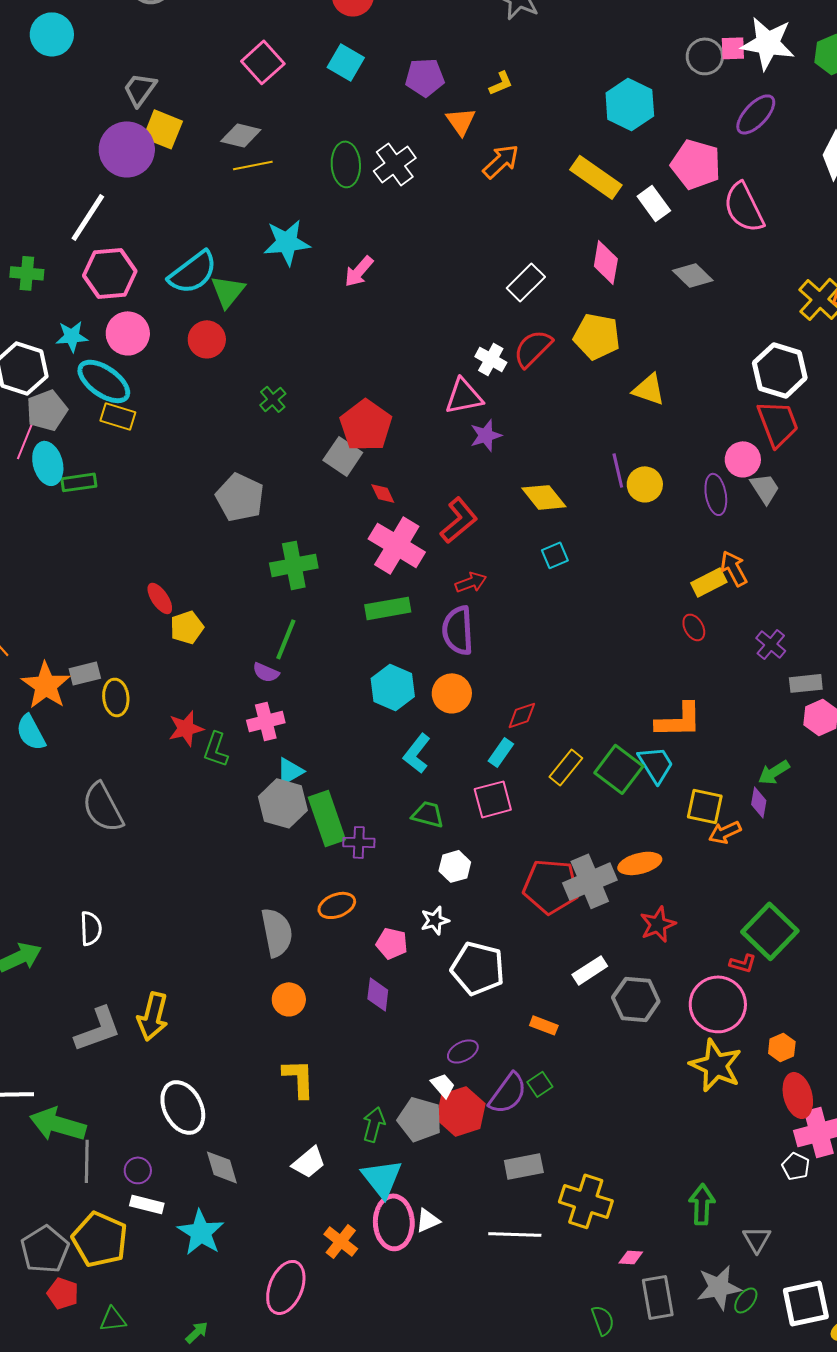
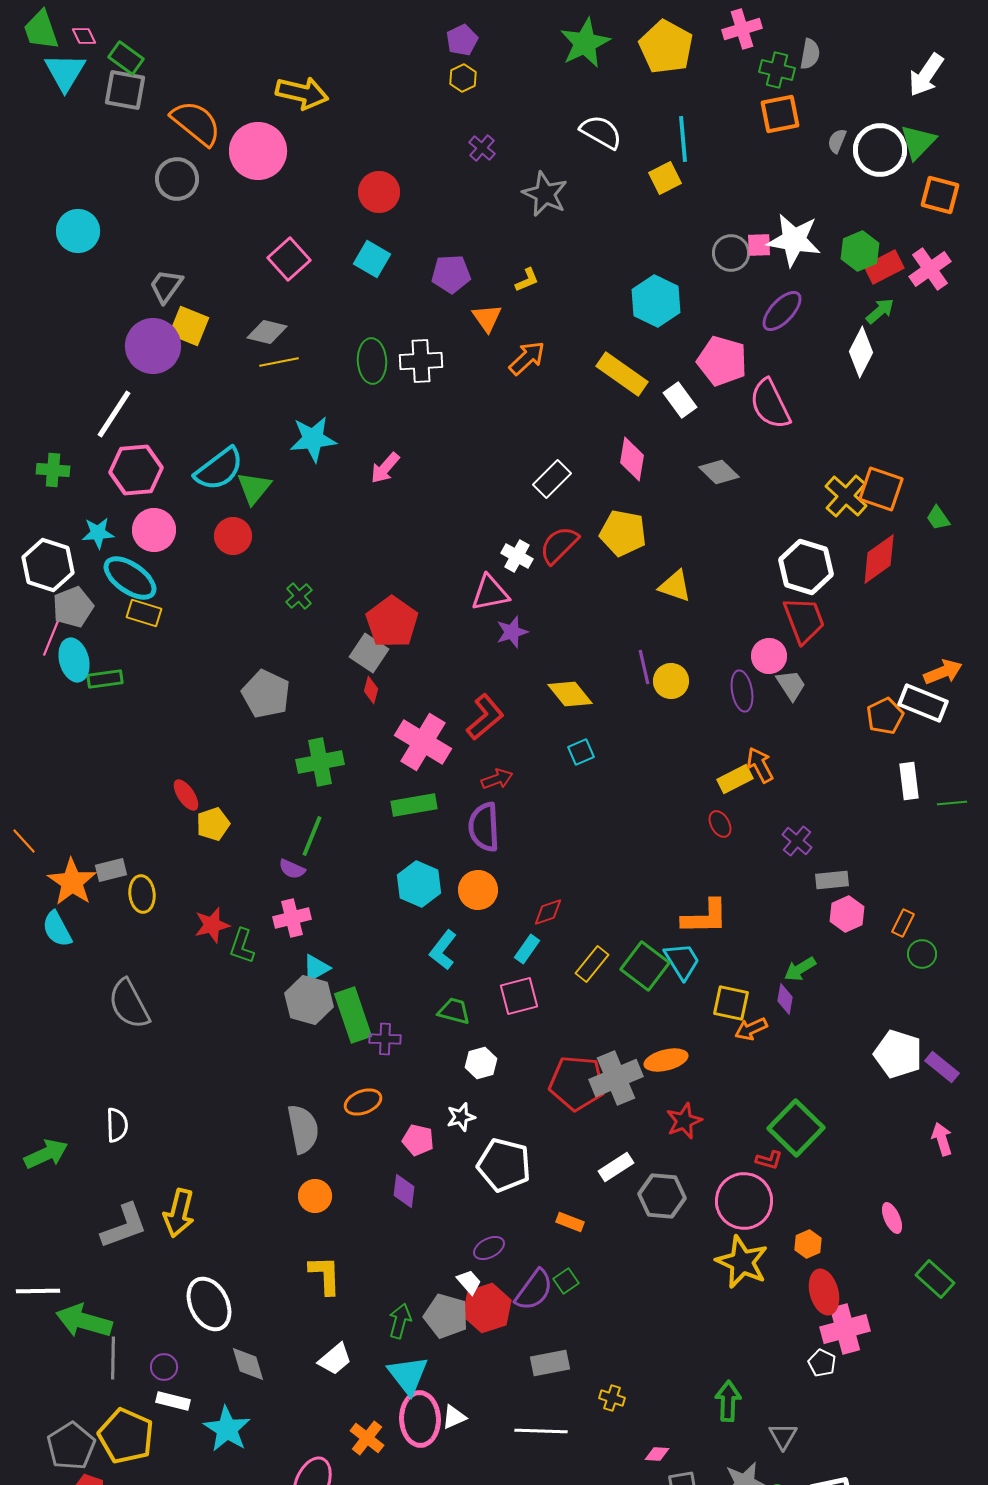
white cross: (395, 164) -> (421, 361), turned 33
red diamond: (383, 493) -> (371, 690), moved, turned 40
yellow cross: (586, 1201) -> (612, 1398), size x0.5

